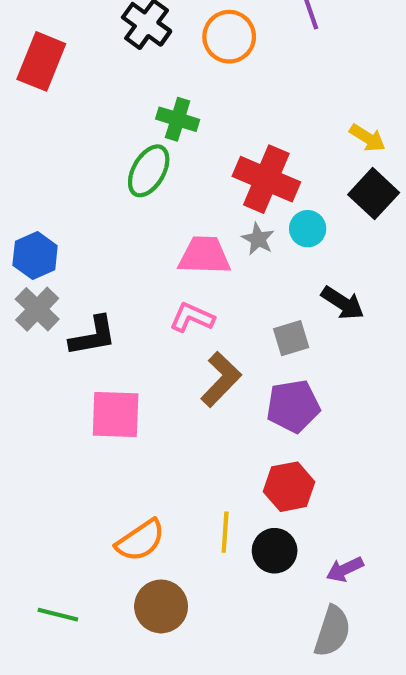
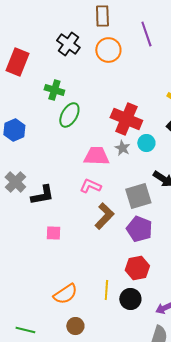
green cross: (178, 119) -> (54, 90), moved
blue hexagon: (35, 256) -> (14, 130), moved
gray square: (291, 338) -> (138, 196), size x1.5
purple pentagon: (293, 406) -> (139, 229), turned 30
pink square: (116, 414) -> (53, 233), size x0.6
brown circle: (161, 606) -> (75, 326), size x0.7

